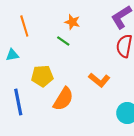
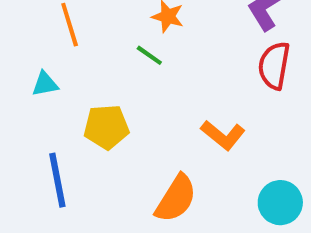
orange semicircle: (63, 99) -> (176, 199), moved

